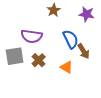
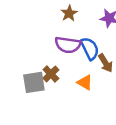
purple semicircle: (32, 36) -> (68, 45), moved
gray square: (15, 56) -> (34, 82), moved

